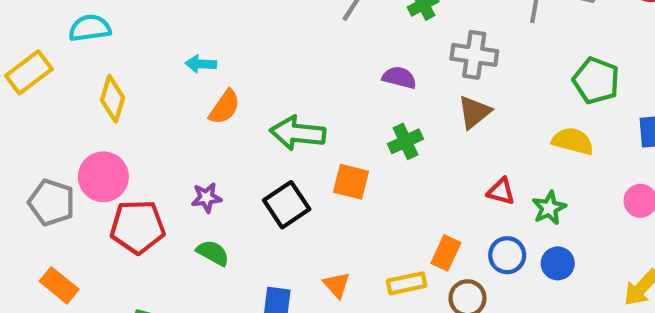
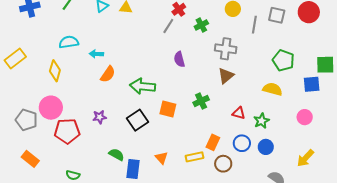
cyan semicircle: (90, 28) -> (69, 42), moved
purple semicircle: (399, 78) -> (179, 59), moved, turned -119
green cross: (405, 141) -> (201, 101), moved
green semicircle: (213, 253) -> (116, 155), moved

